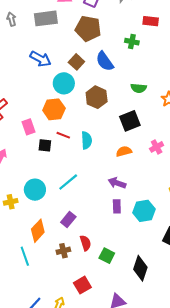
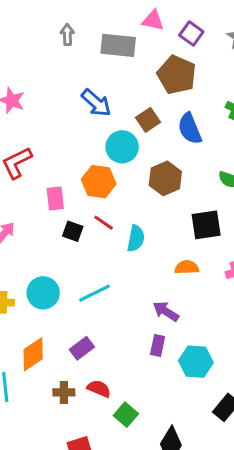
red semicircle: (85, 243) -> (99, 389), turned -63

